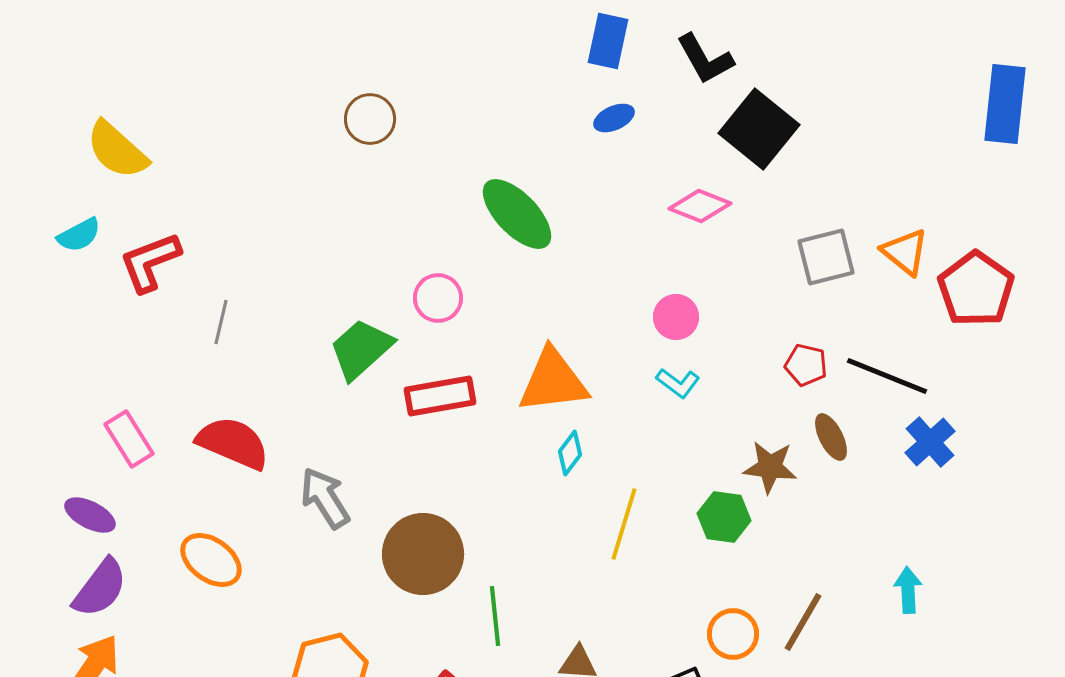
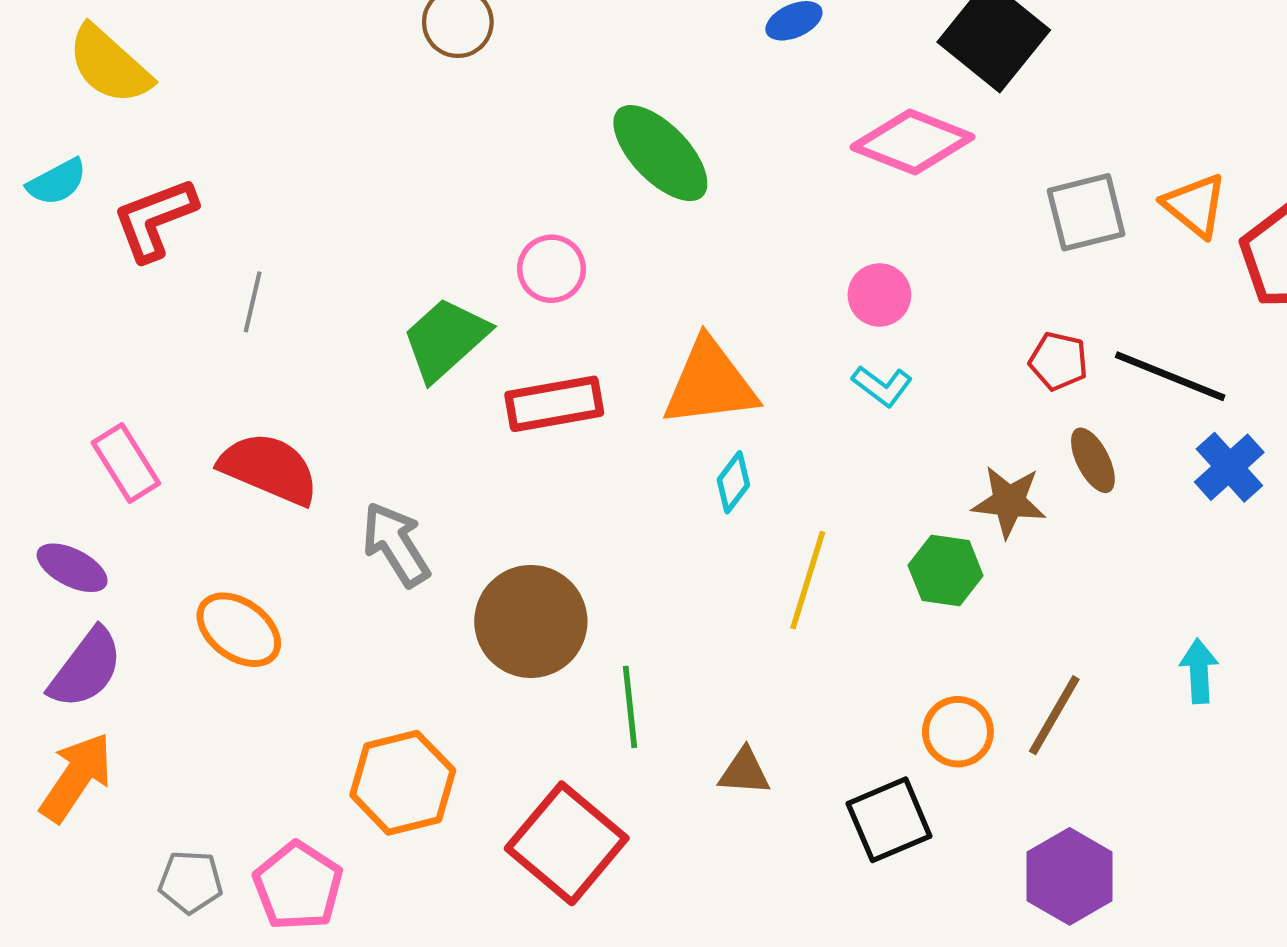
pink diamond: (700, 206) -> (912, 142), size x1.4

